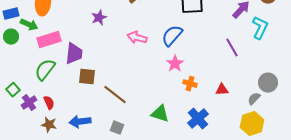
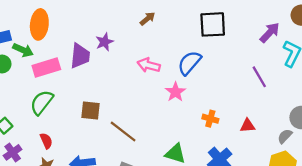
purple trapezoid: (74, 54) -> (80, 56), moved
pink star: (175, 64) -> (175, 92), moved
purple cross: (29, 103) -> (13, 152), moved

